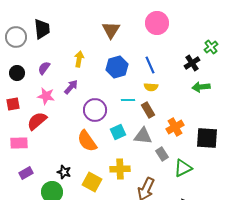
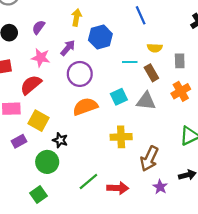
blue line: (150, 65) -> (141, 15), moved
blue hexagon: (117, 67) -> (100, 37), moved
purple circle: (95, 110) -> (80, 74), moved
orange semicircle: (87, 141) -> (85, 107), turned 105
gray rectangle: (162, 154) -> (180, 61), moved, turned 32
yellow square: (92, 182) -> (38, 121), moved

